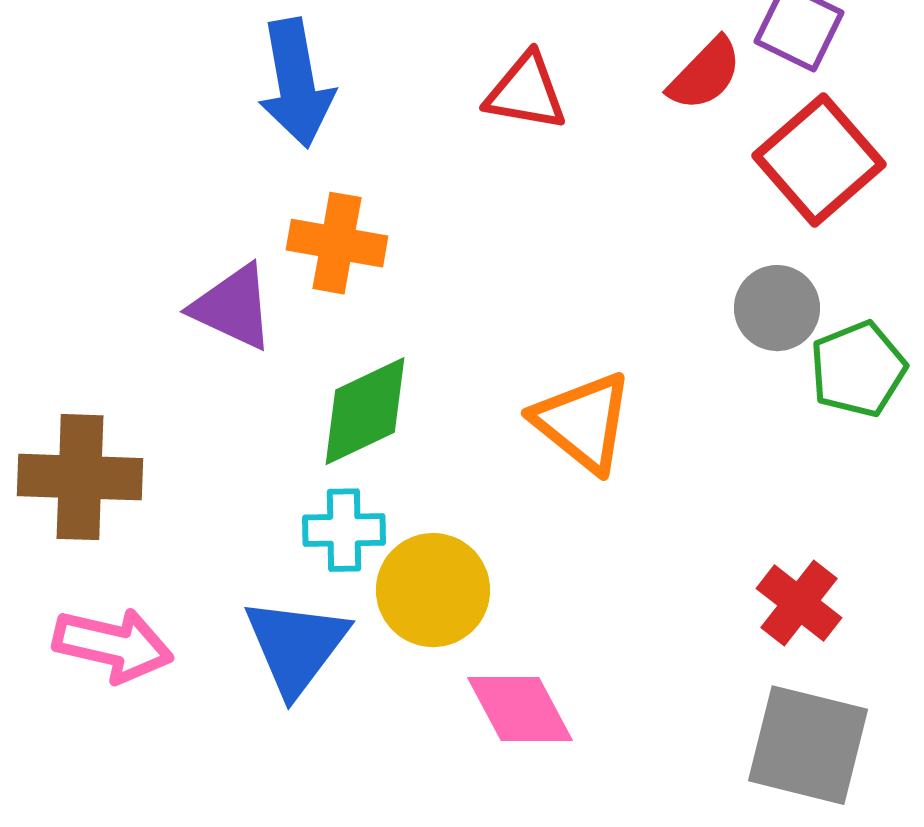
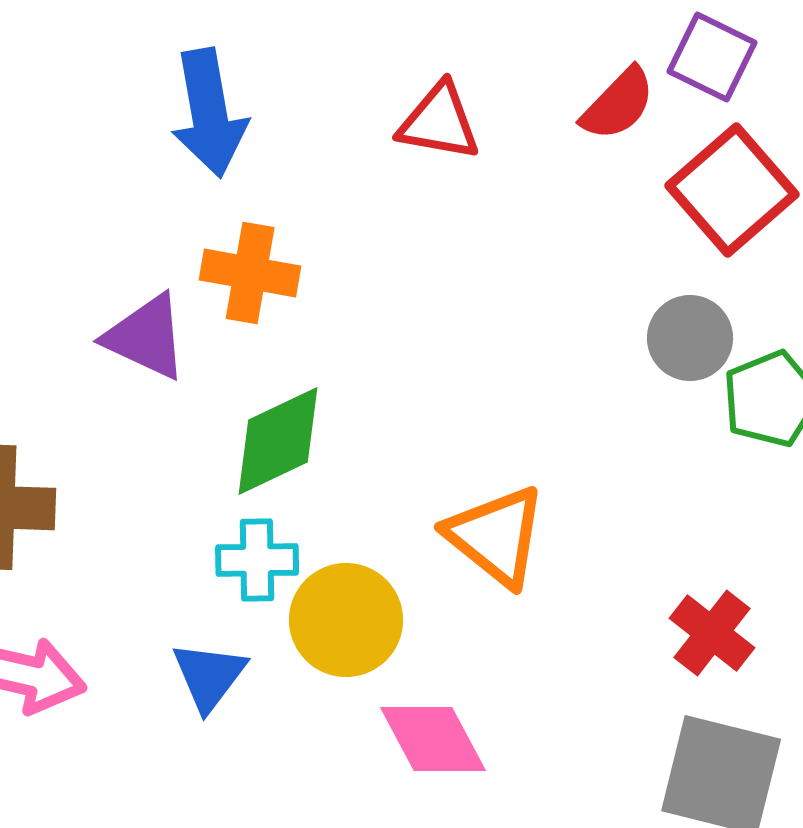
orange triangle: (583, 422) -> (496, 536), moved
blue triangle: (296, 646) -> (209, 676), size x0.7

